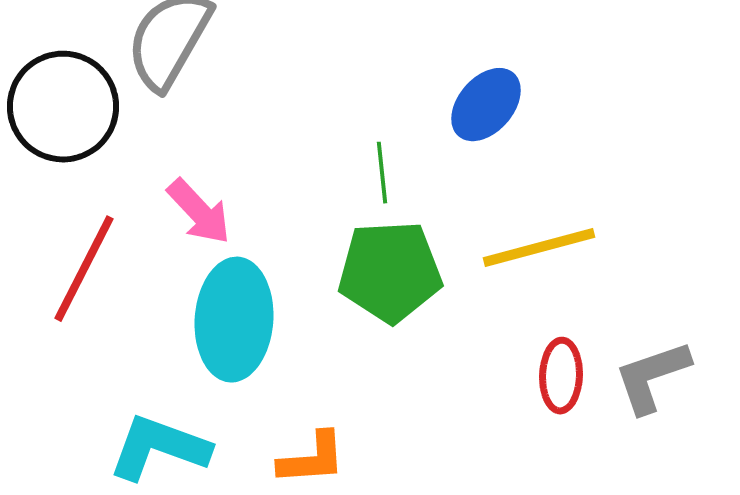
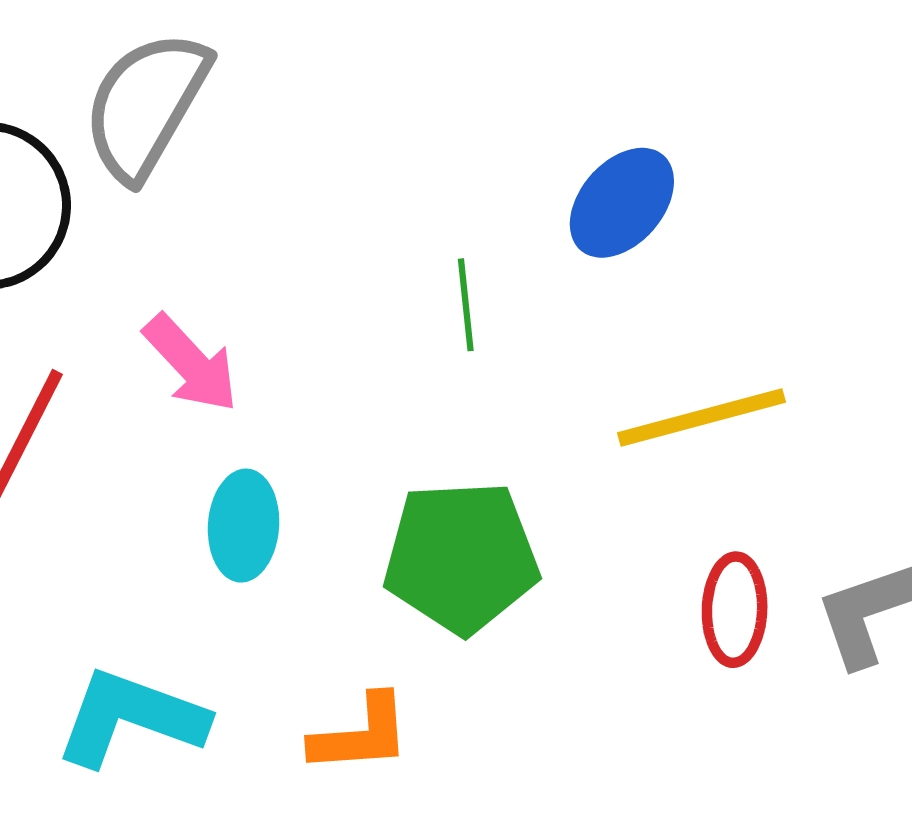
green pentagon: (390, 272) -> (461, 557), moved
cyan ellipse: (234, 320) -> (244, 526), size x0.6

